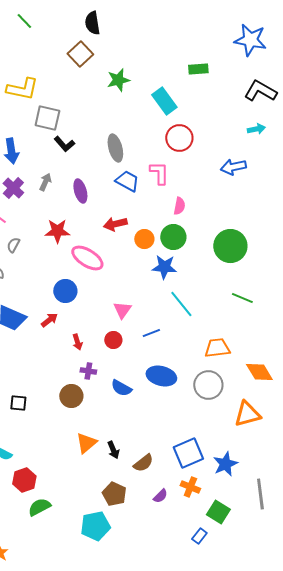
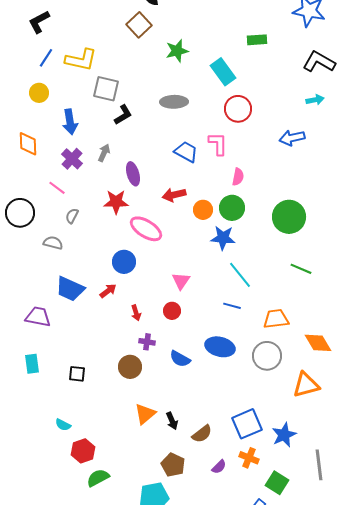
black L-shape: (64, 144) -> (123, 115), turned -80
gray ellipse: (115, 148) -> (174, 102), moved, turned -76
purple ellipse: (80, 191) -> (133, 174), moved
blue line: (151, 333) -> (232, 306), moved, turned 36

